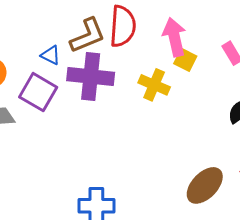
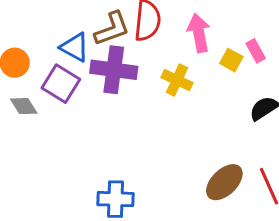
blue triangle: (51, 55) -> (75, 47), size x1.5
yellow square: (185, 60) -> (231, 60), moved

